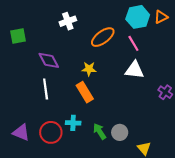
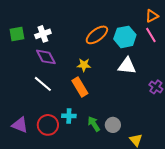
cyan hexagon: (138, 17) -> (125, 37), moved
white cross: (68, 21) -> (43, 34), moved
pink line: (133, 43) -> (151, 35), moved
white line: (46, 89) -> (43, 84), turned -42

